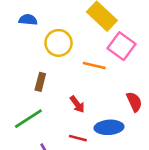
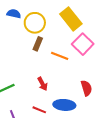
yellow circle: (59, 43) -> (35, 23), moved
brown rectangle: (40, 82) -> (38, 44), moved

